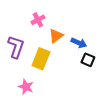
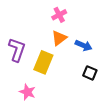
pink cross: (38, 20) -> (59, 15), moved
black square: (88, 60) -> (90, 73), moved

